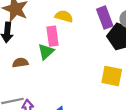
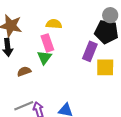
purple rectangle: (105, 18) -> (90, 51), moved, turned 54

